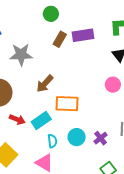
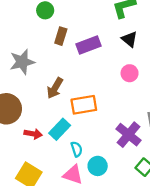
purple rectangle: (83, 35) -> (88, 45), moved
cyan circle: (77, 137) -> (98, 166), moved
purple cross: (101, 138) -> (129, 135), size x1.6

